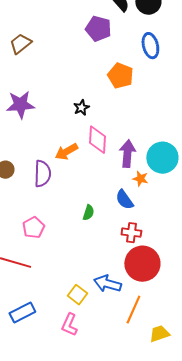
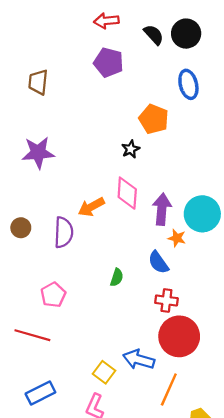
purple pentagon: (98, 29) -> (109, 62), moved
brown trapezoid: (20, 44) -> (38, 82), turned -45
black star: (81, 108) -> (131, 149), moved

